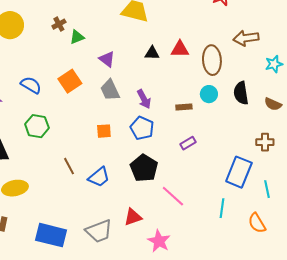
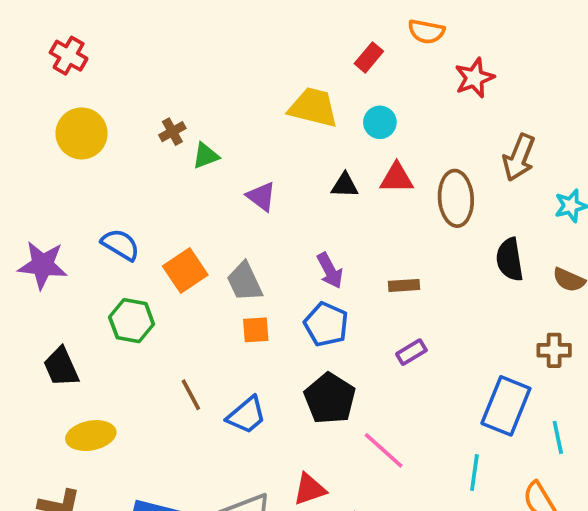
brown arrow: (246, 38) -> (519, 158), turned -60
orange square: (70, 81) -> (185, 271), moved
gray trapezoid: (110, 90) -> (245, 282), moved
cyan circle: (209, 94) -> (380, 122), moved

